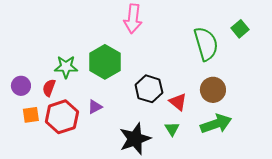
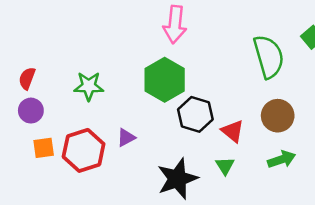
green hexagon: (105, 62) -> (165, 80), moved
red semicircle: (49, 88) -> (27, 78), moved
green arrow: (216, 124) -> (282, 159), size x0.7

